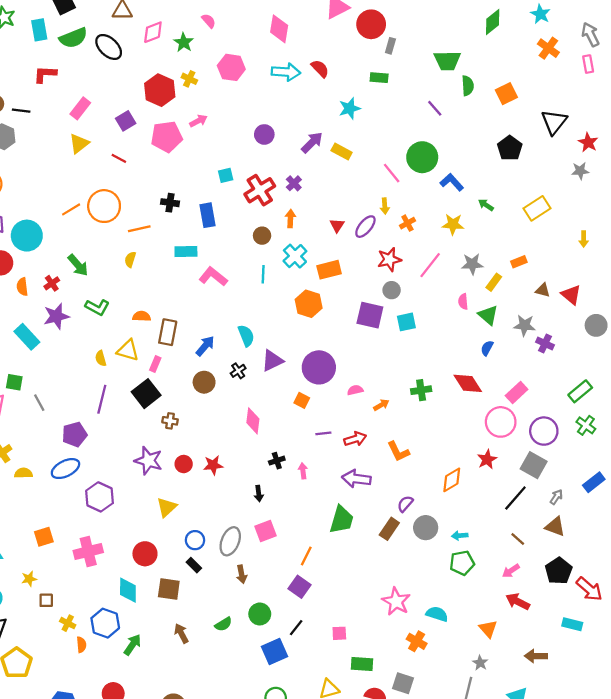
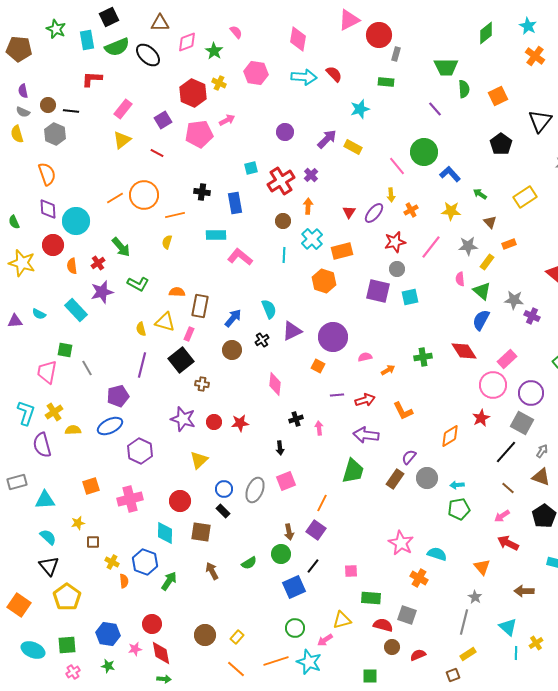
brown triangle: (543, 290) -> (490, 222), moved, turned 32
blue semicircle: (487, 348) -> (481, 320), size x1.5
brown arrow: (242, 574) -> (289, 532), moved

